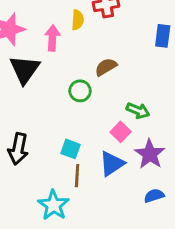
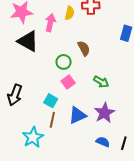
brown semicircle: (106, 67) -> (84, 48), turned 84
black triangle: (25, 69) -> (28, 41), turned -45
pink square: (121, 132) -> (68, 82), moved
blue semicircle: (154, 196) -> (103, 142), turned 32

